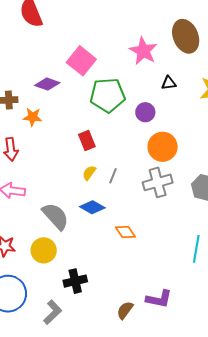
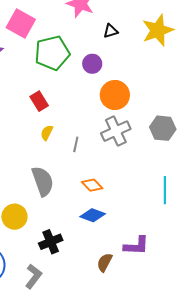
gray line: (113, 176) -> (76, 144), moved
blue diamond: (92, 207) -> (93, 215), moved
gray semicircle: (55, 216) -> (43, 181), moved, turned 32

